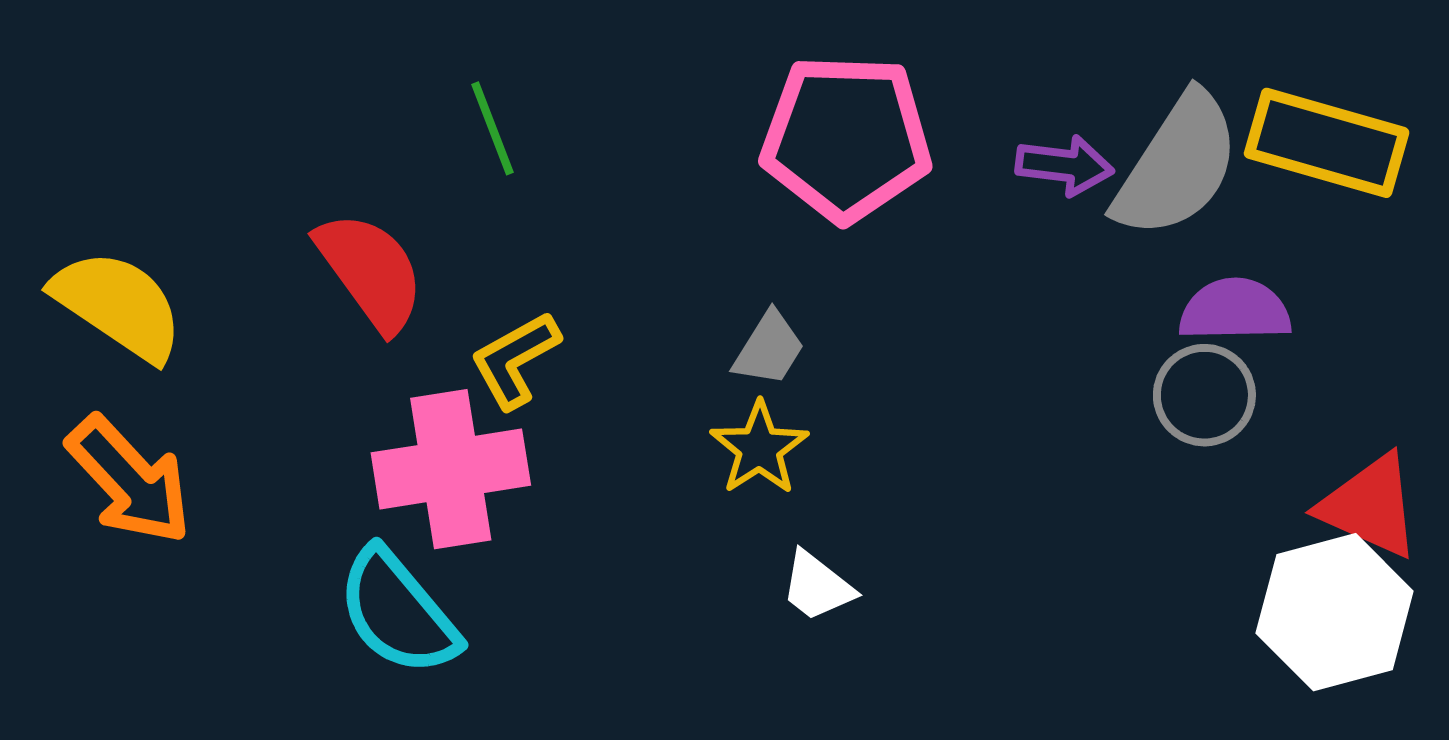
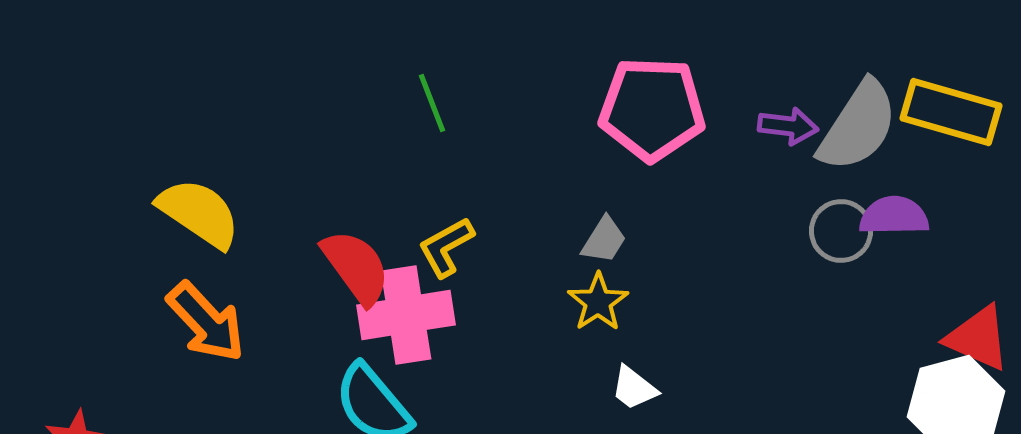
red semicircle: (370, 271) -> (356, 267), moved
gray circle: (1204, 395) -> (841, 231), moved

